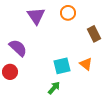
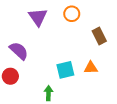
orange triangle: (86, 64) -> (91, 68), turned -40
green arrow: (54, 88) -> (48, 93), moved, turned -40

